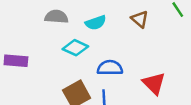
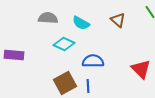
cyan semicircle: (96, 23) -> (81, 23), turned 48
red triangle: (154, 83) -> (141, 69), moved

